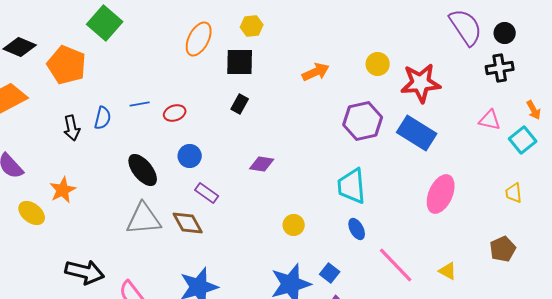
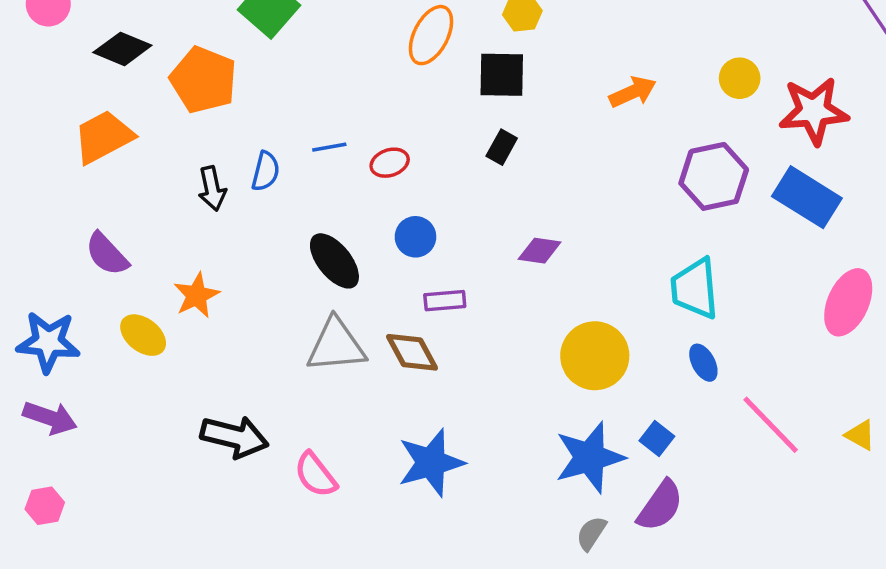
purple rectangle: (207, 193) -> (445, 301), turned -40
yellow circle: (294, 225) -> (595, 356), size x1.8

